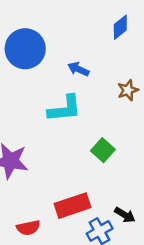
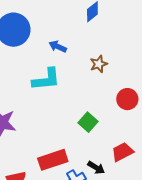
green square: (103, 150) -> (88, 122), moved

